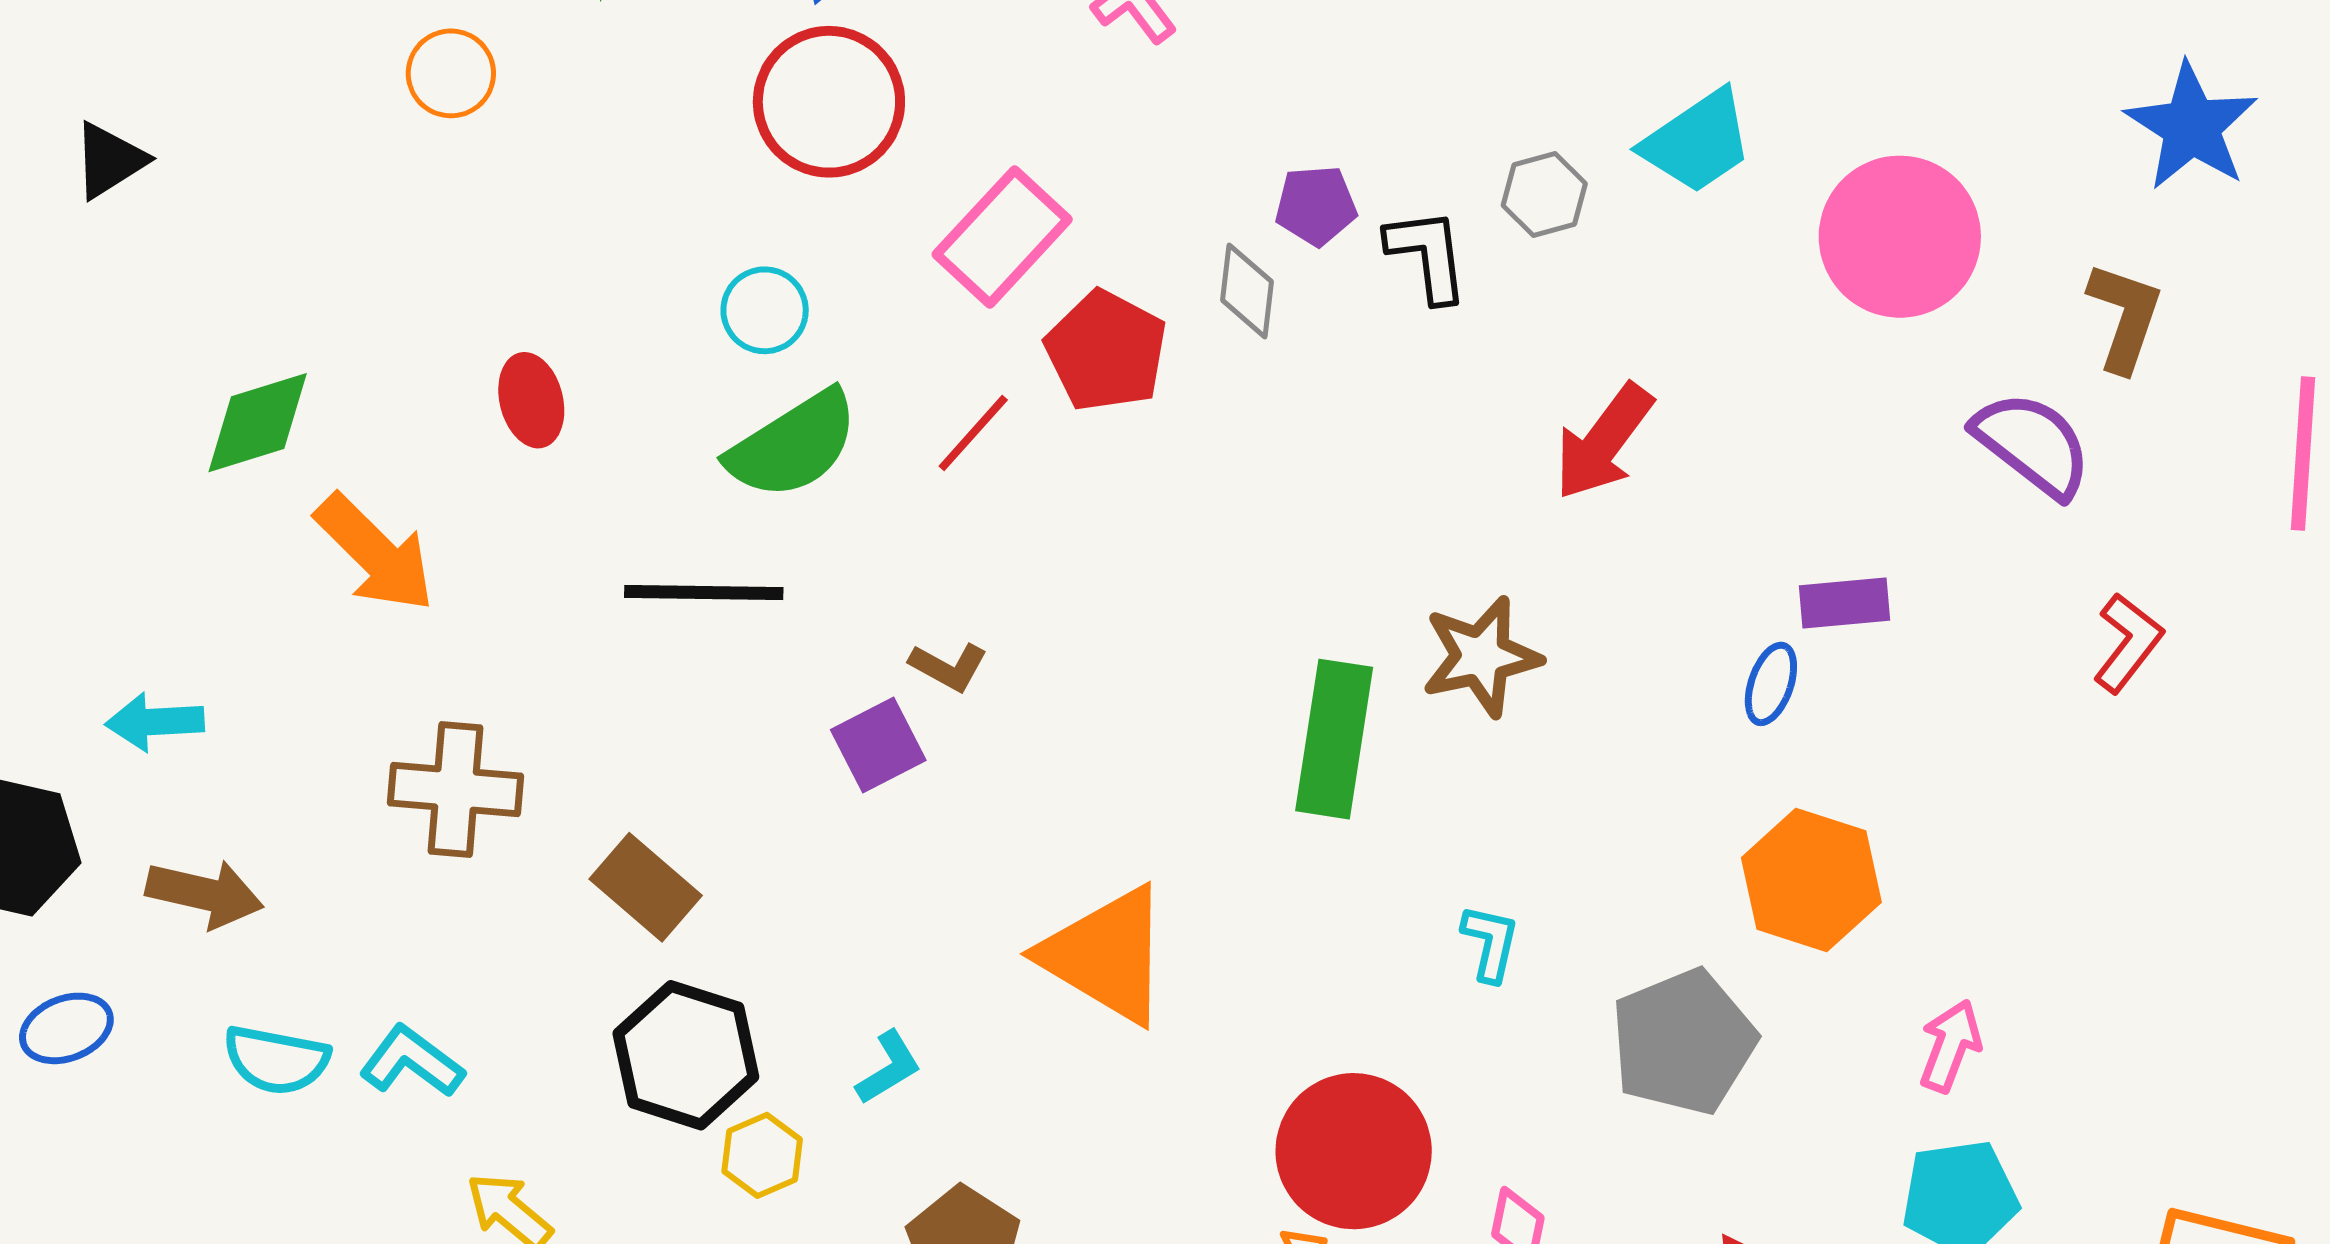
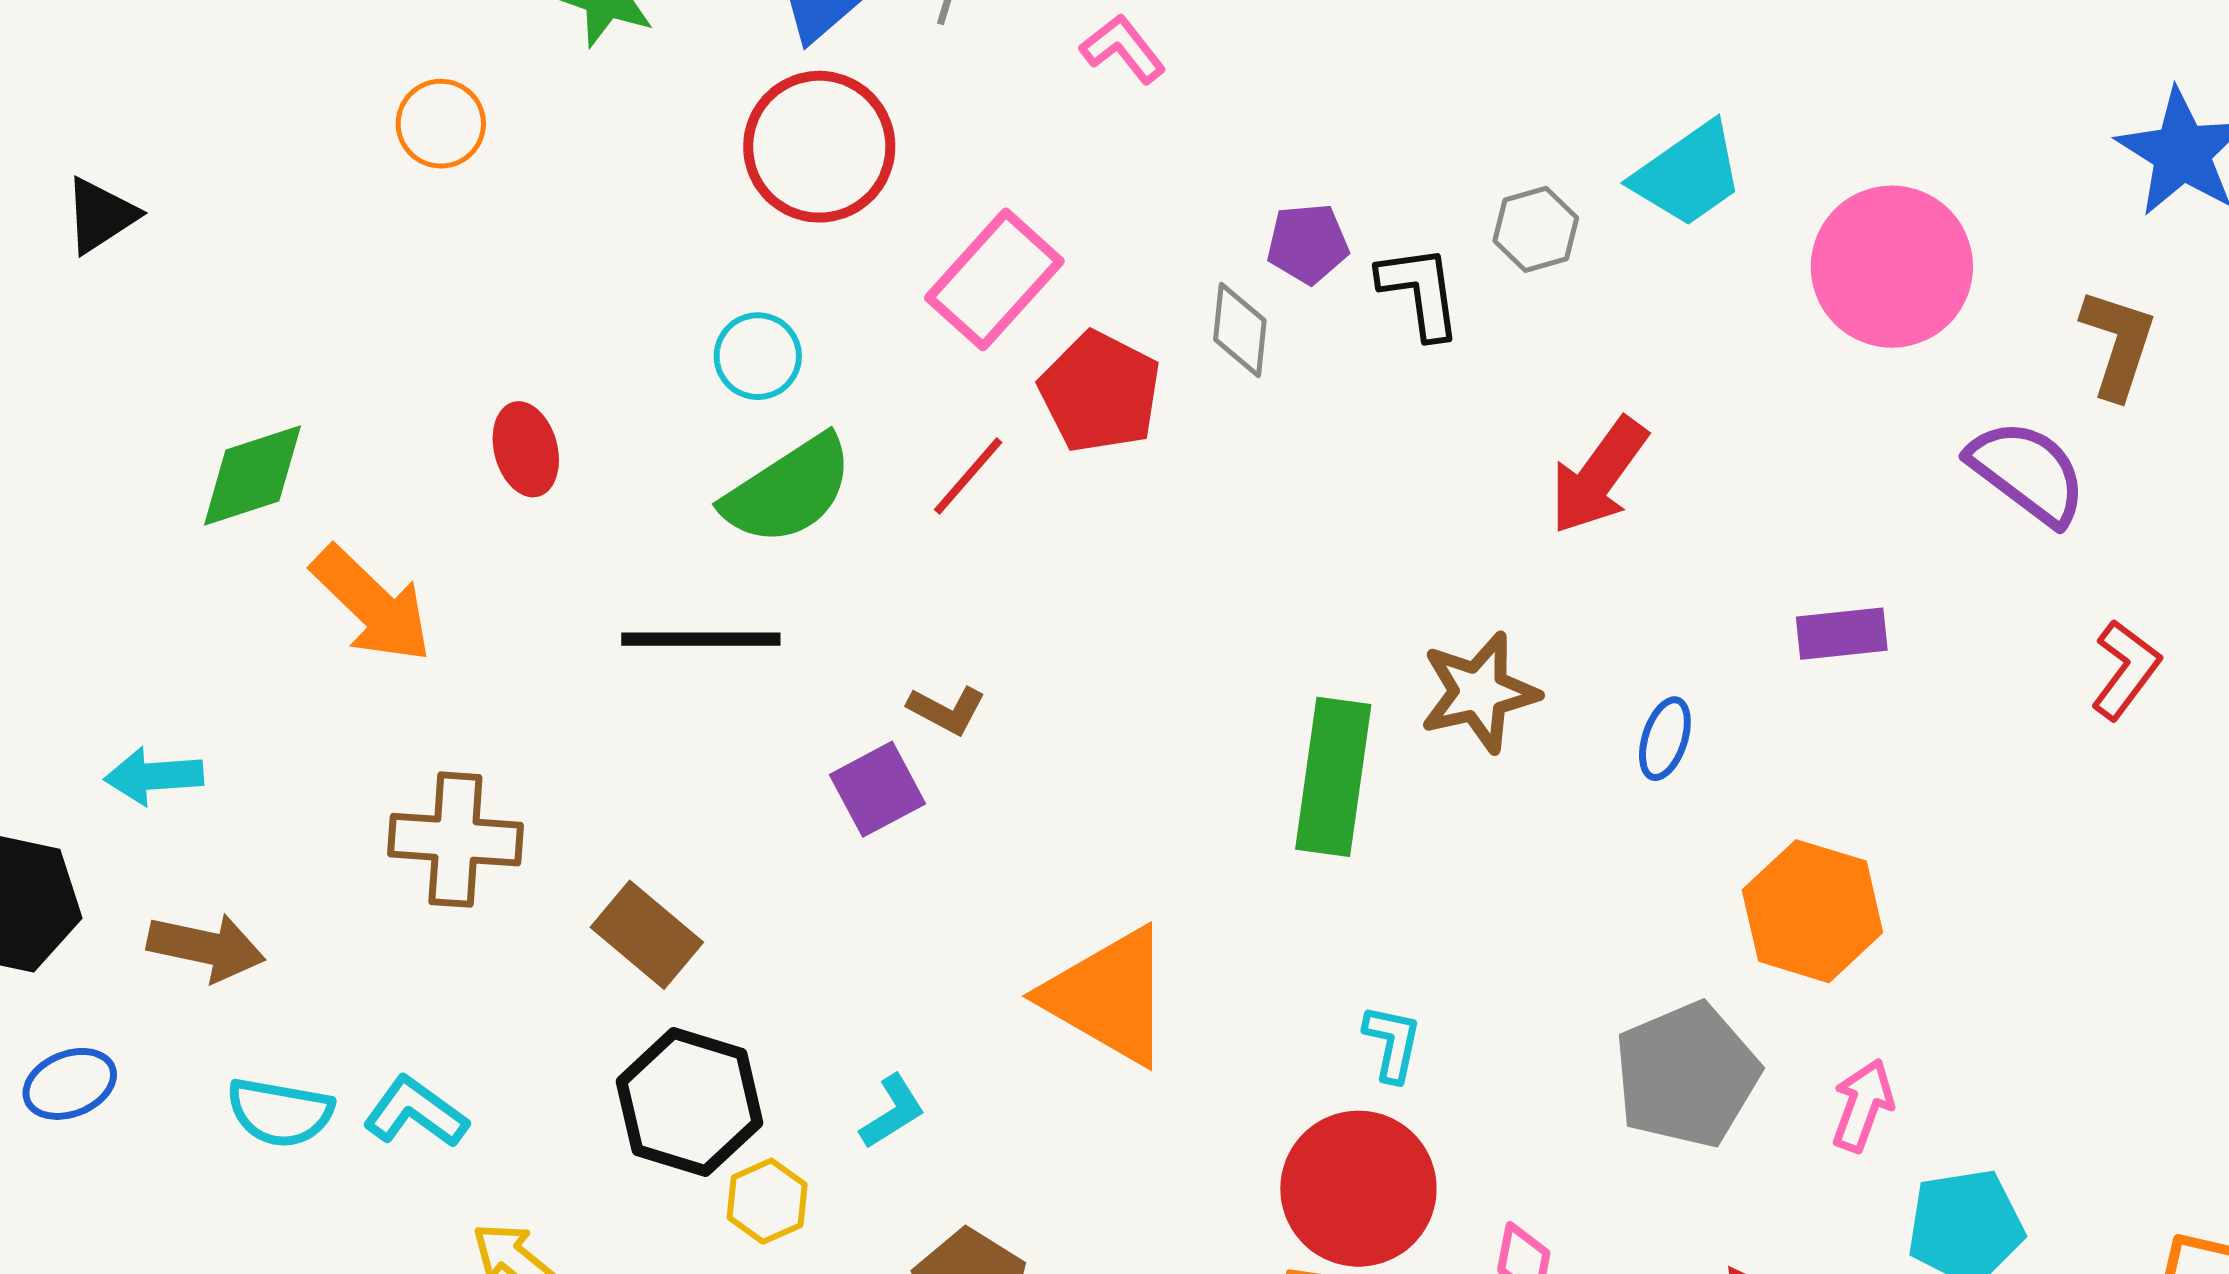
blue ellipse: (1771, 684) -> (1665, 739), moved
cyan L-shape: (1490, 943) -> (1392, 1043), moved
pink arrow: (1950, 1046) -> (1863, 1105), moved

